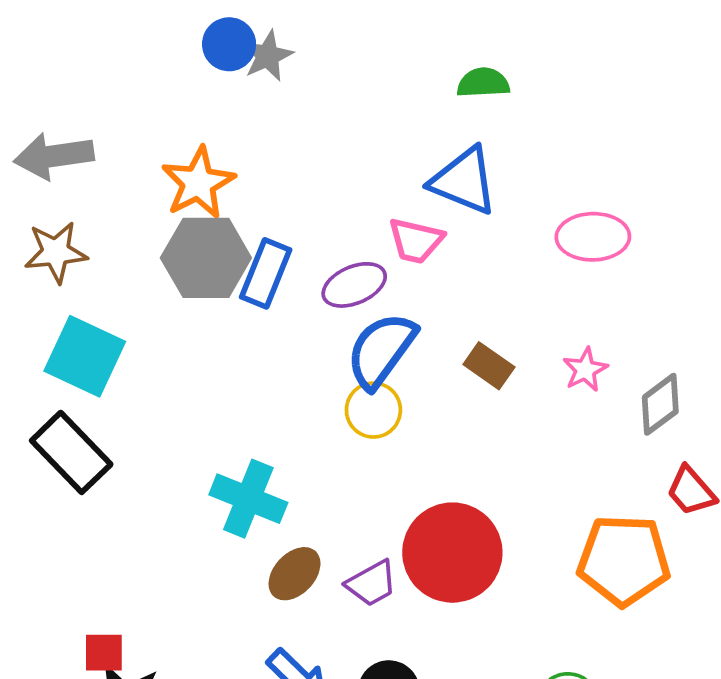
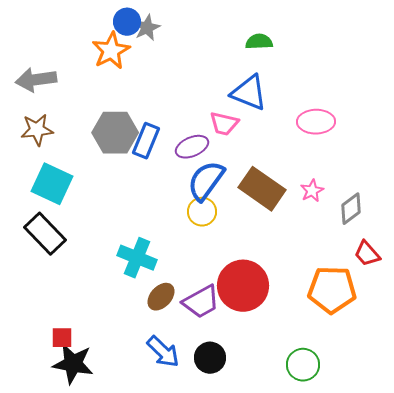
orange star: (198, 183) -> (111, 51), moved
brown rectangle: (489, 366) -> (262, 189), size x1.8
purple trapezoid: (372, 583) -> (201, 302), size x1.4

